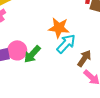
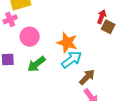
pink circle: (17, 50) -> (30, 37), moved

